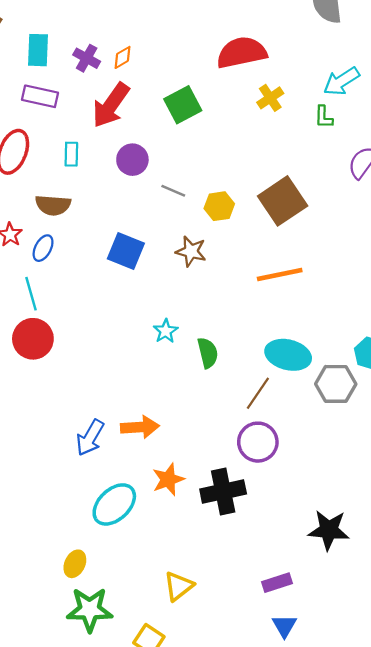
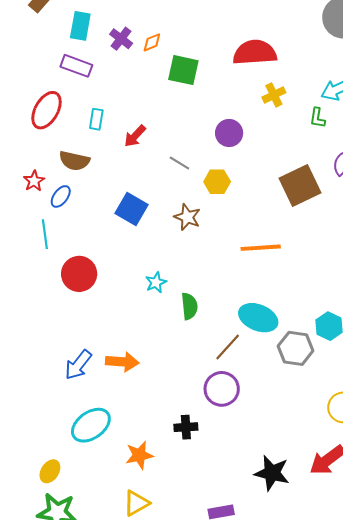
red arrow: (111, 105) -> (135, 136), moved, size x0.6
green square: (183, 105) -> (183, 70), moved, turned 32
purple circle: (132, 160) -> (229, 133), moved
brown square: (283, 201) -> (300, 185), moved
red circle: (33, 339) -> (79, 274), moved
orange star: (168, 479) -> (139, 455), moved
black cross: (223, 492) -> (186, 427), size x0.6

